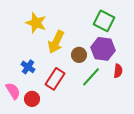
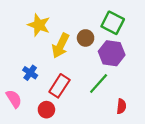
brown circle: (79, 55) -> (86, 38), moved
red semicircle: (118, 71) -> (121, 106), moved
red circle: (32, 99) -> (46, 110), moved

